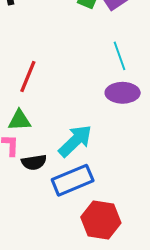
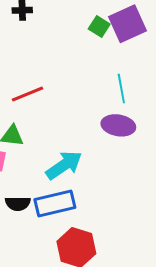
red line: (28, 76) -> (28, 94), turned 36
black semicircle: (34, 162) -> (18, 204), moved

